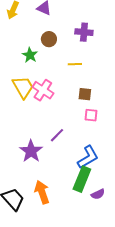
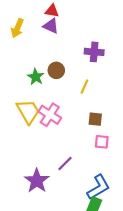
brown circle: (49, 39) -> (56, 70), moved
yellow line: (75, 64) -> (84, 87), turned -64

